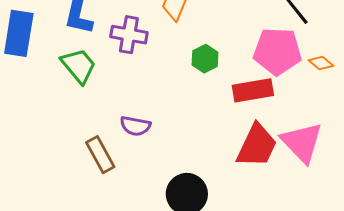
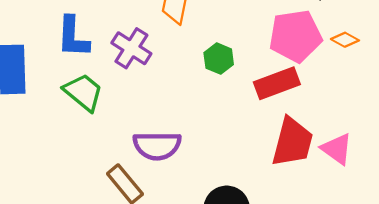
purple cross: (129, 35) -> (131, 48), turned 33
purple semicircle: (135, 126) -> (157, 146), size x1.4
pink triangle: (302, 142) -> (337, 149), moved, size x0.7

